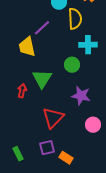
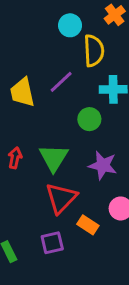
purple line: (42, 28) -> (61, 82), moved
green triangle: (42, 79) -> (54, 158), moved
orange rectangle: (66, 158) -> (88, 225), moved

